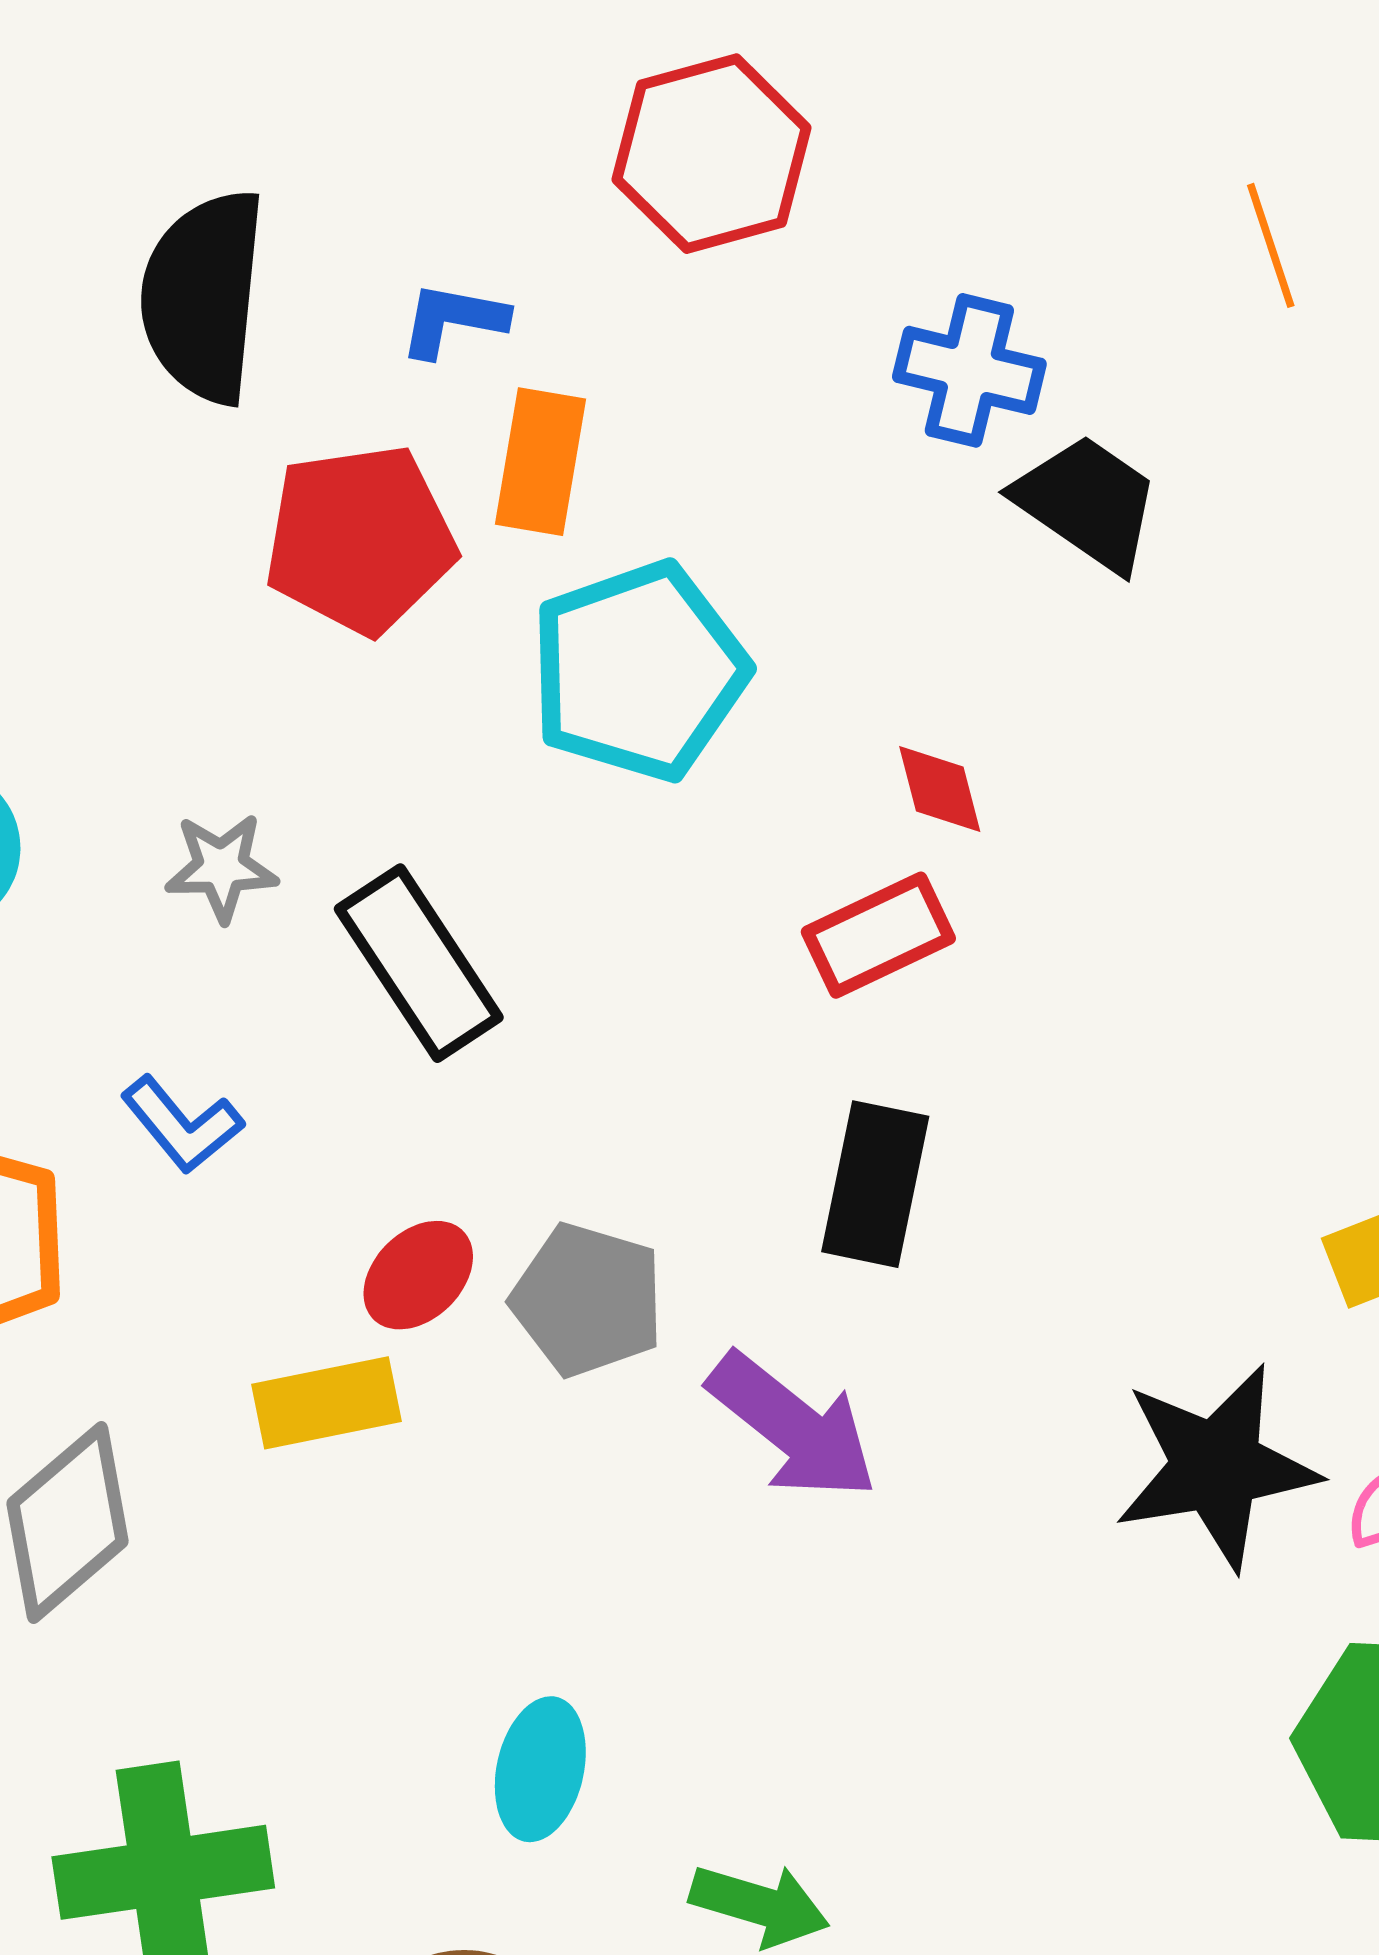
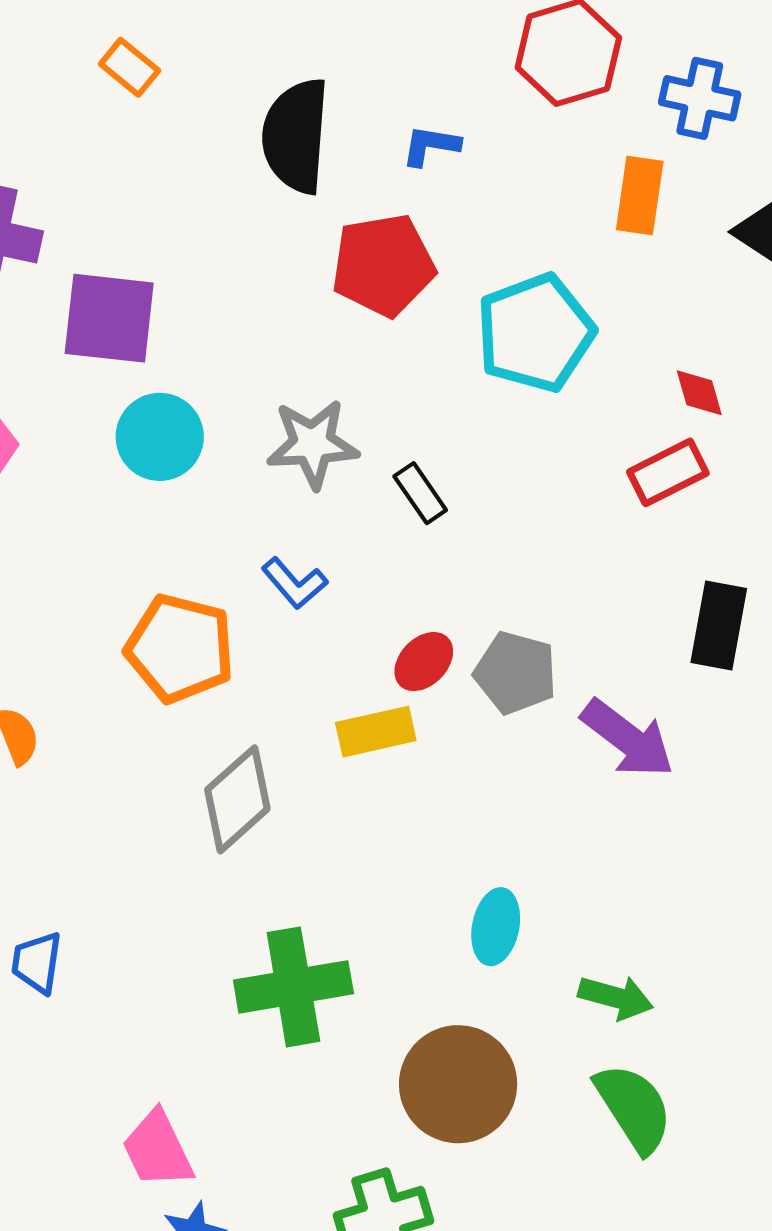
blue cross: (969, 370) -> (700, 98), moved
orange rectangle: (540, 462) -> (640, 195), moved
gray star: (221, 867) -> (313, 444), size x1.5
black rectangle: (419, 963) -> (420, 493), size x0.6
black rectangle: (875, 1184) -> (719, 625), moved

